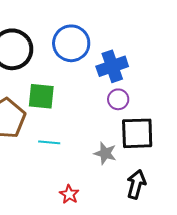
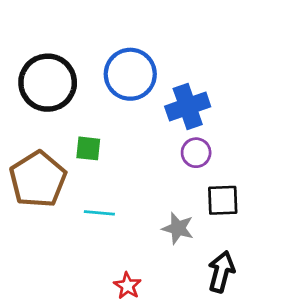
green square: (41, 96) -> (88, 148), size x0.7
black square: (137, 133) -> (223, 200), size x0.7

